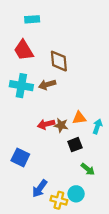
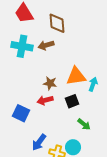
orange triangle: (79, 118) -> (76, 76), size x1.5
red arrow: (46, 124) -> (45, 100), moved
brown star: (61, 125) -> (50, 83), moved

